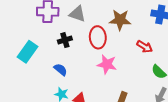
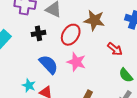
red ellipse: (98, 37) -> (71, 35), turned 30
blue semicircle: (61, 70) -> (49, 64), moved, size x1.5

